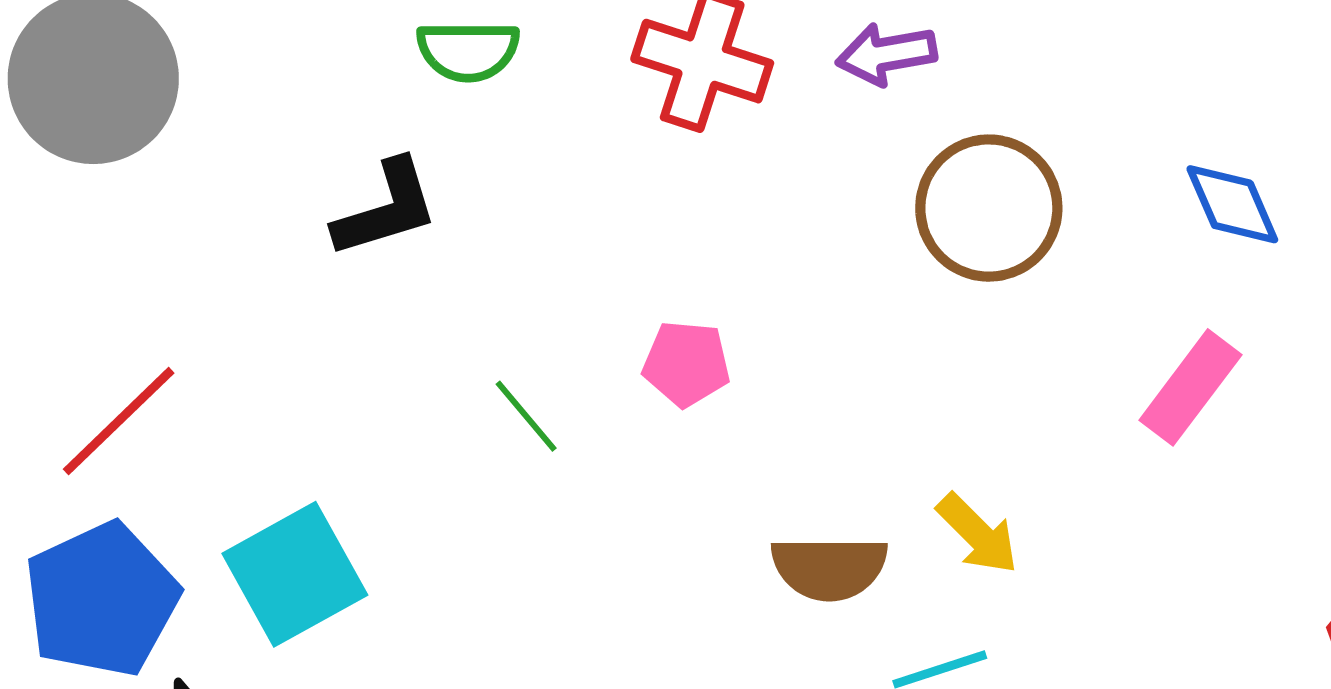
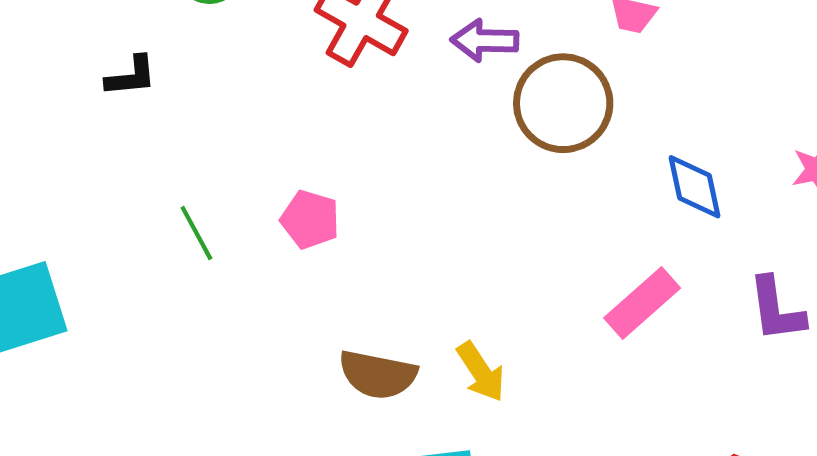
brown circle: (989, 208) -> (563, 103), moved
black L-shape: (386, 209) -> (131, 76), size x0.7

